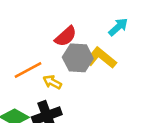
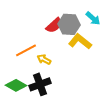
cyan arrow: (118, 27) -> (93, 18), turned 84
gray hexagon: (78, 58) -> (69, 24), moved

